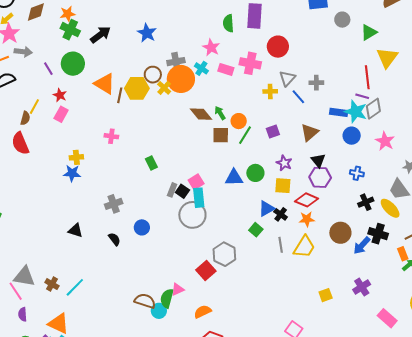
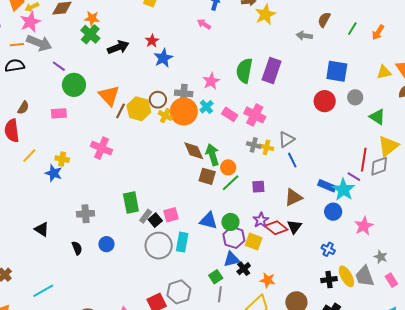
green semicircle: (228, 23) -> (244, 71), size x1.4
green triangle: (369, 32) -> (377, 117), turned 48
red circle: (278, 47) -> (325, 101), moved
pink star: (211, 48) -> (211, 81), moved
gray arrow: (23, 52) -> (39, 43), size x1.4
green circle: (73, 64) -> (74, 85), moved
purple line: (48, 69) -> (59, 66), turned -40
gray cross: (316, 83) -> (254, 145), moved
yellow cross: (164, 88) -> (165, 116), turned -32
red star: (60, 95) -> (152, 41), moved
yellow line: (34, 107) -> (29, 156), moved
gray diamond: (373, 109) -> (379, 166), moved
green arrow: (220, 113) -> (212, 155), size x1.5
pink rectangle: (61, 114) -> (59, 113), turned 42
pink cross: (111, 136) -> (101, 148), size x1.5
green rectangle: (151, 163) -> (131, 202), moved, size x1.5
purple hexagon: (320, 177) -> (234, 237), moved
cyan rectangle: (199, 198) -> (182, 242), moved
red diamond: (307, 200) -> (276, 228), moved
yellow ellipse: (390, 208) -> (346, 276), moved
gray line: (281, 245) -> (220, 294), moved
cyan line: (75, 287) -> (43, 291), moved

